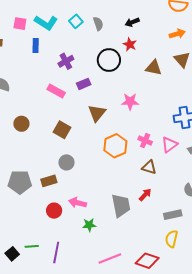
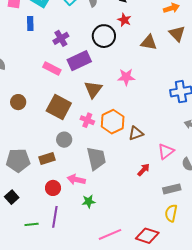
purple rectangle: (84, 84) -> (79, 61), size x1.6
brown square: (62, 130) -> (59, 107), size x1.4
pink cross: (145, 141) -> (87, 120), moved
pink triangle: (169, 145) -> (166, 151), moved
brown triangle: (149, 167) -> (136, 133), moved, turned -35
gray trapezoid: (121, 206) -> (96, 158), moved
purple line: (56, 252) -> (55, 217), moved
black square: (12, 254) -> (12, 197), moved

